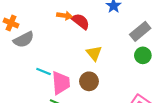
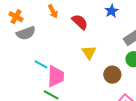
orange arrow: (64, 16) -> (53, 11), moved, turned 48
brown circle: (89, 81) -> (112, 75), moved

